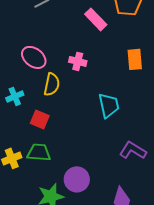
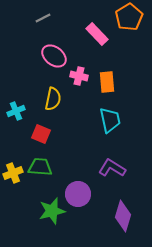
pink ellipse: (34, 57) -> (54, 56), moved
orange rectangle: (135, 59) -> (107, 82), moved
purple L-shape: (133, 150) -> (112, 168), moved

